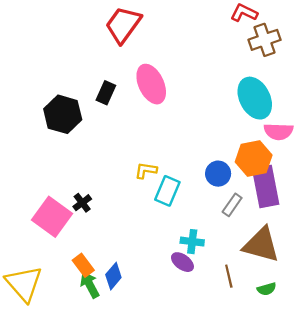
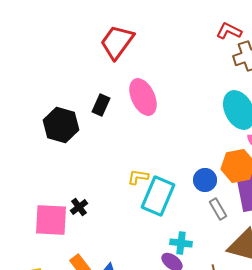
cyan rectangle: (167, 191) -> (158, 196), size x1.4
gray rectangle: (232, 205) -> (218, 209), turned -65
pink square: (52, 217) -> (51, 220), turned -33

